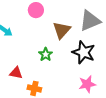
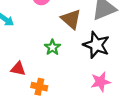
brown triangle: (62, 30) -> (71, 19), turned -30

